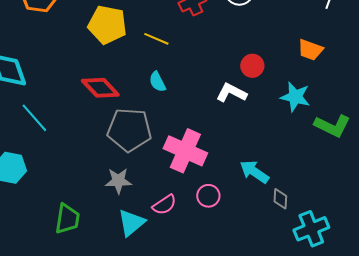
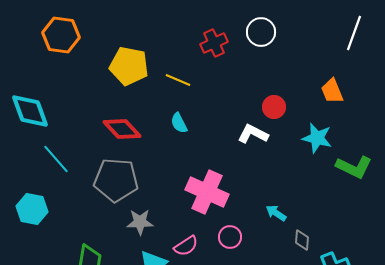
orange trapezoid: (310, 50) -> (332, 91), turned 48
gray pentagon: (129, 130) -> (116, 180), moved
cyan arrow: (254, 172) -> (276, 213), size x0.7

